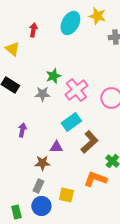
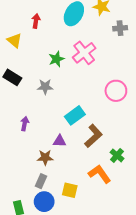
green star: (53, 76) -> (56, 59), moved
pink cross: (76, 90) -> (84, 53), moved
orange L-shape: (95, 179) -> (100, 174), turned 35

